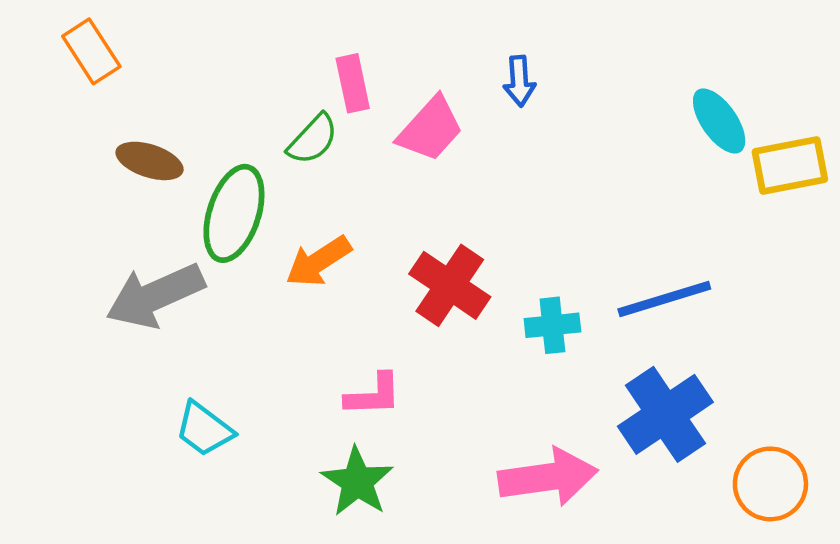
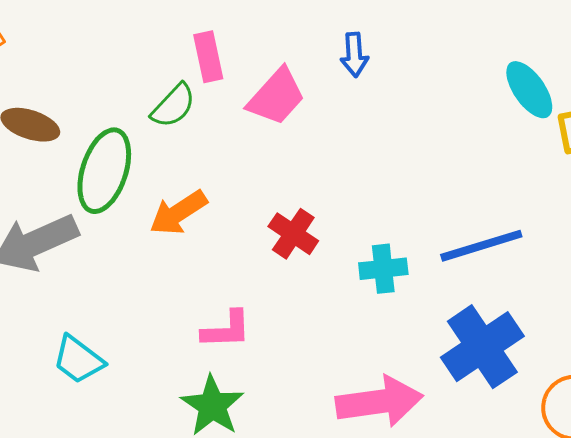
red cross: (450, 285) -> (293, 234), size x0.7

